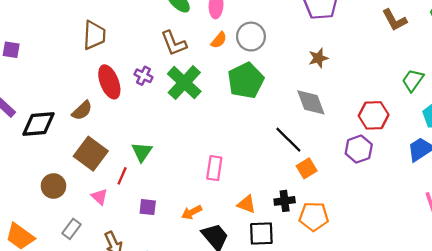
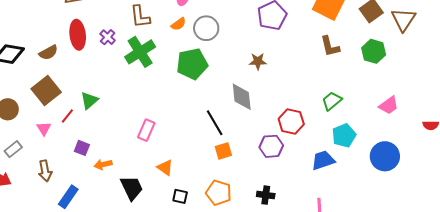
black cross: (285, 201) -> (266, 195), moved
orange arrow: (192, 212) -> (103, 164), moved
black square: (261, 234) -> (180, 196), moved, size x0.7

